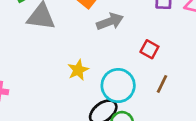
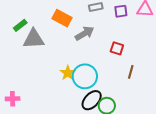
cyan circle: (118, 86) -> (85, 76), moved

